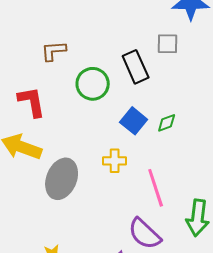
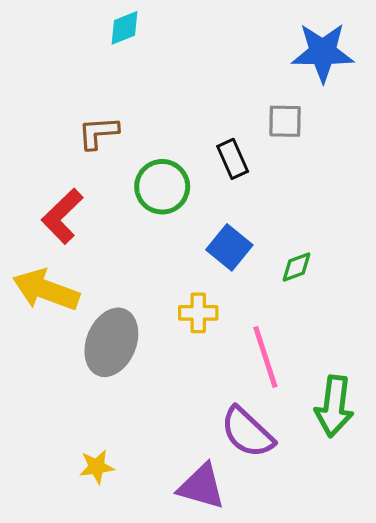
black rectangle: (136, 67) -> (233, 159), size x0.7
red L-shape: (32, 102) -> (62, 216), turned -124
green diamond: (167, 123) -> (296, 267), moved

